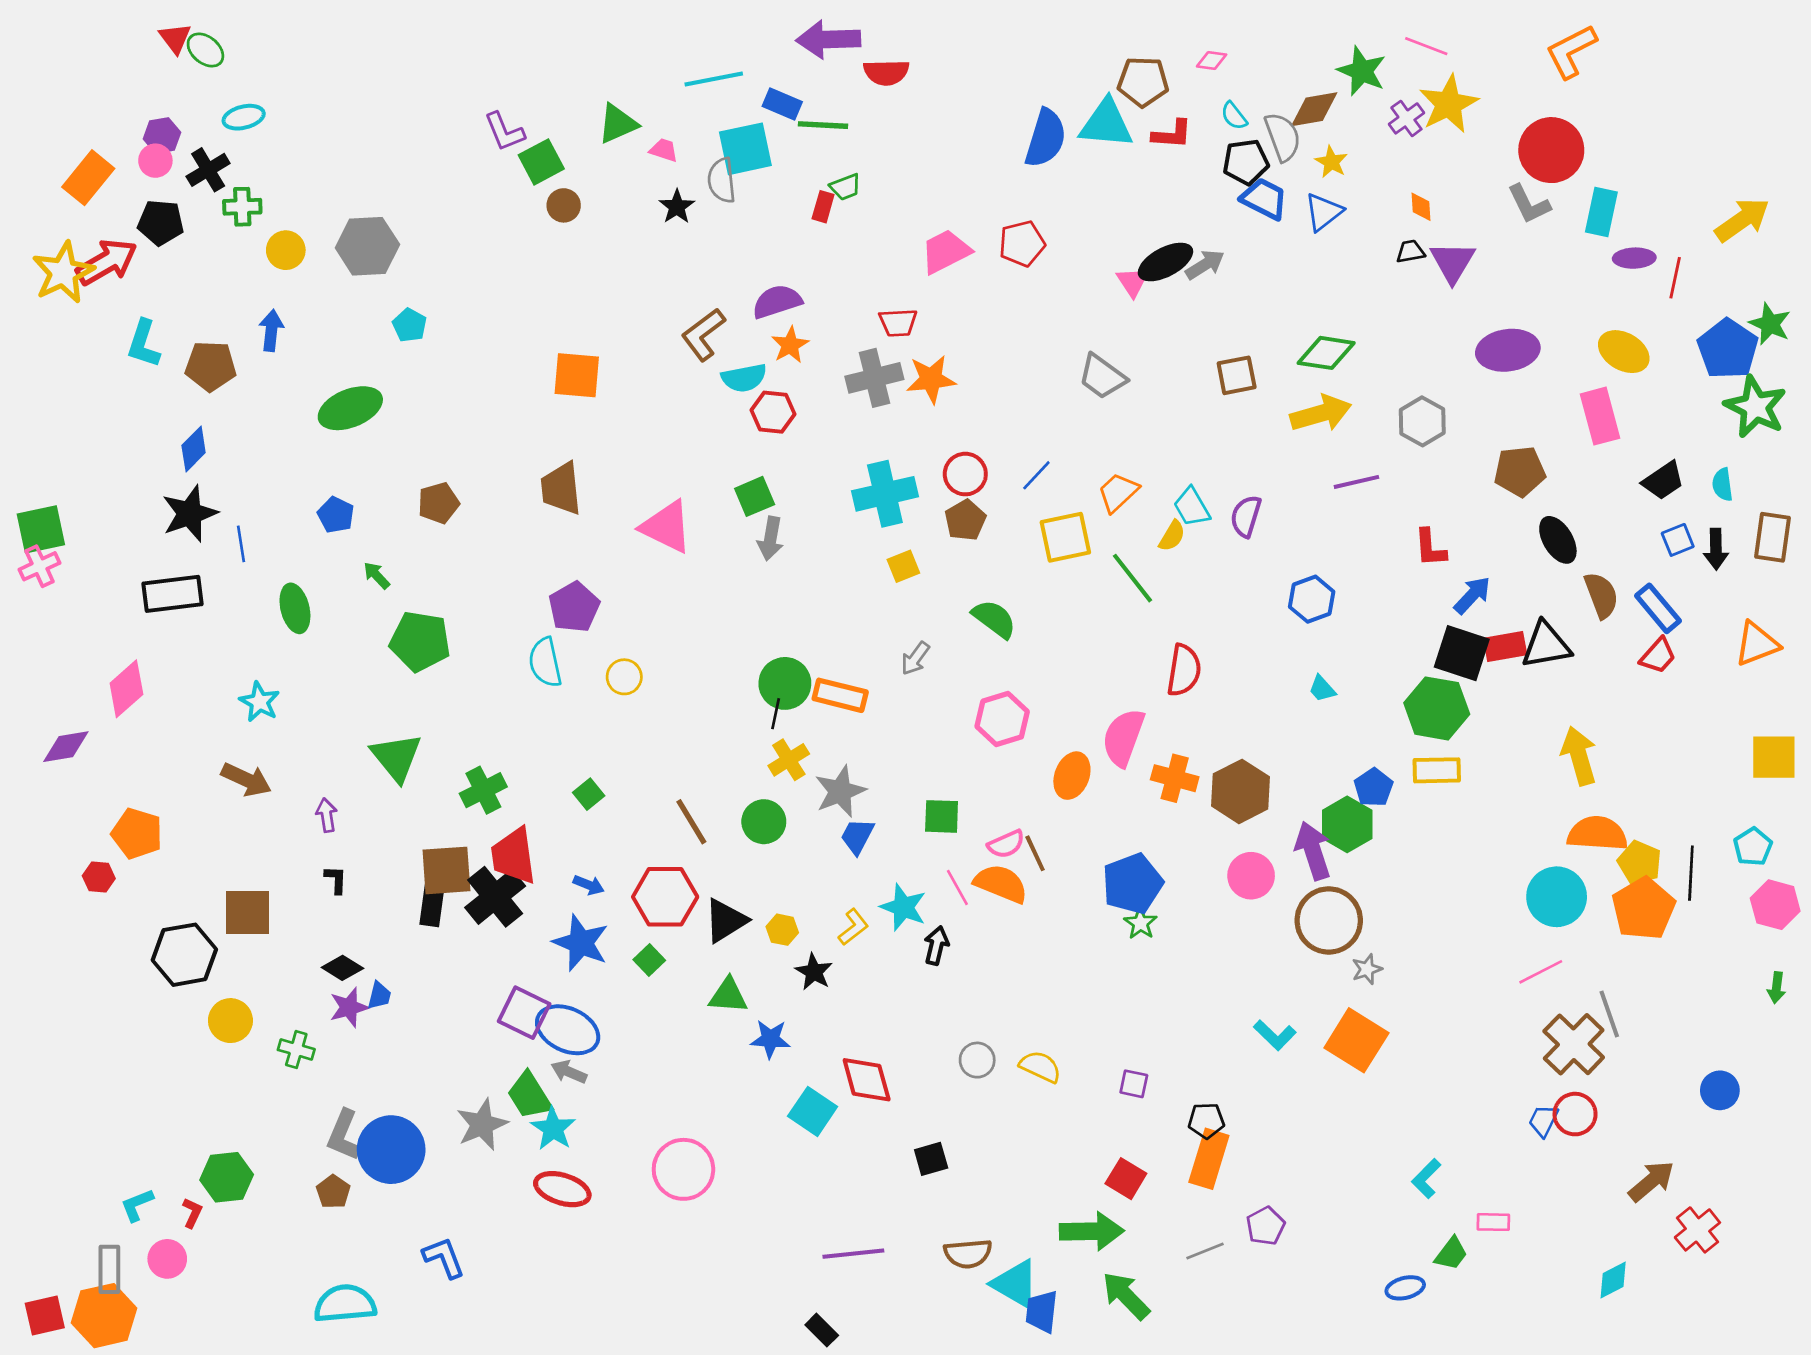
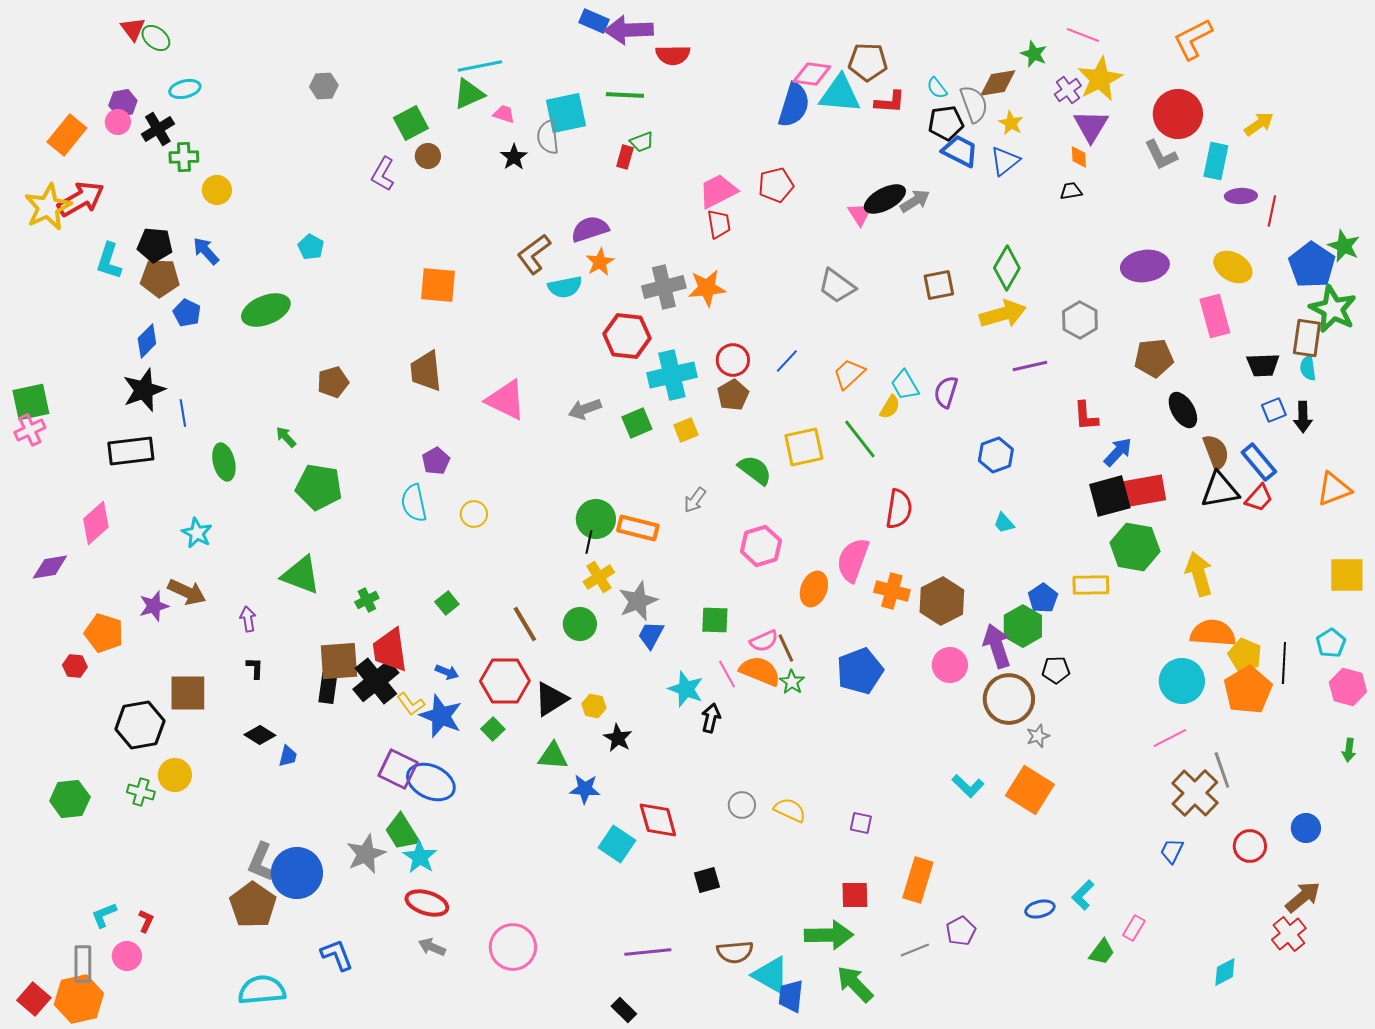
pink diamond: (1212, 61) -> (812, 74), moved, size x1.6
green star: (1362, 71) -> (1034, 54), size x0.7
cyan line: (714, 79) -> (480, 66), moved
blue rectangle: (782, 104) -> (594, 21), moved
purple L-shape: (504, 132) -> (383, 174), moved, turned 52
yellow arrow: (1742, 220) -> (1259, 124), moved, size x0.7
black pentagon: (161, 223) -> (155, 245), moved
gray hexagon: (367, 246) -> (324, 86), moved, size x0.6
purple triangle: (1453, 262) -> (1091, 126), moved
red trapezoid: (898, 323) -> (719, 224), moved, turned -96
blue arrow: (271, 330) -> (206, 251), turned -48
green diamond: (1326, 353) -> (1007, 268), turned -69
red hexagon: (773, 412) -> (627, 336), moved, size x1.4
black trapezoid: (1663, 481) -> (1263, 365), turned 32
green square: (755, 496) -> (637, 423), moved
blue pentagon: (336, 515) -> (187, 313), moved
yellow square: (1065, 537) -> (804, 447), moved
brown rectangle: (1773, 537) -> (1307, 338), moved
gray arrow: (770, 539) -> (585, 409), turned 60
purple pentagon: (574, 607) -> (436, 461), size x0.7
black triangle: (1546, 645) -> (1220, 490), moved
red rectangle: (1505, 647) -> (1143, 491), size x1.4
black square: (1462, 653) -> (1110, 496), turned -33
green hexagon: (1437, 708) -> (1135, 547), moved
green triangle: (396, 757) -> (301, 575), turned -30
green cross: (483, 790) -> (367, 600), size x0.7
green star: (1140, 923) -> (792, 682), moved
yellow L-shape: (853, 927) -> (411, 704), moved, turned 92
purple star: (349, 1007) -> (154, 606), moved
green cross: (296, 1050) -> (141, 792), moved
gray arrow: (569, 1072) -> (432, 947), moved
red circle: (1575, 1114) -> (1250, 846), moved
black pentagon: (1206, 1121) -> (1056, 670), moved
pink circle: (683, 1169) -> (513, 947), moved
green hexagon: (227, 1177) -> (70, 799), moved
red square: (1126, 1179) -> (855, 895), turned -32
brown arrow: (1651, 1181) -> (1303, 897), moved
brown pentagon: (333, 1192) -> (253, 905), size x1.8
pink rectangle: (1493, 1222) -> (1134, 928), turned -60
blue ellipse: (1405, 1288) -> (1040, 909), moved
red square: (45, 1316) -> (34, 999), turned -36

